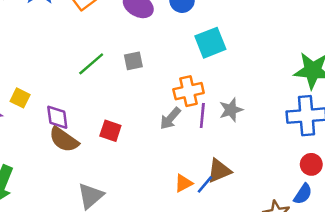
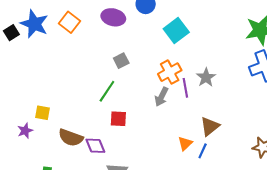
green line: (91, 64) -> (107, 91), moved
purple diamond: (57, 117) -> (95, 146), moved
brown semicircle: (64, 140) -> (71, 138), moved
blue line: (205, 184) -> (203, 151), moved

